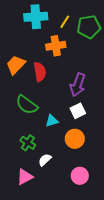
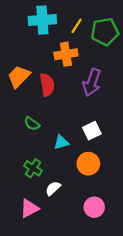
purple arrow: (78, 85) -> (92, 82), moved
green semicircle: (27, 105) -> (32, 124), size x0.6

